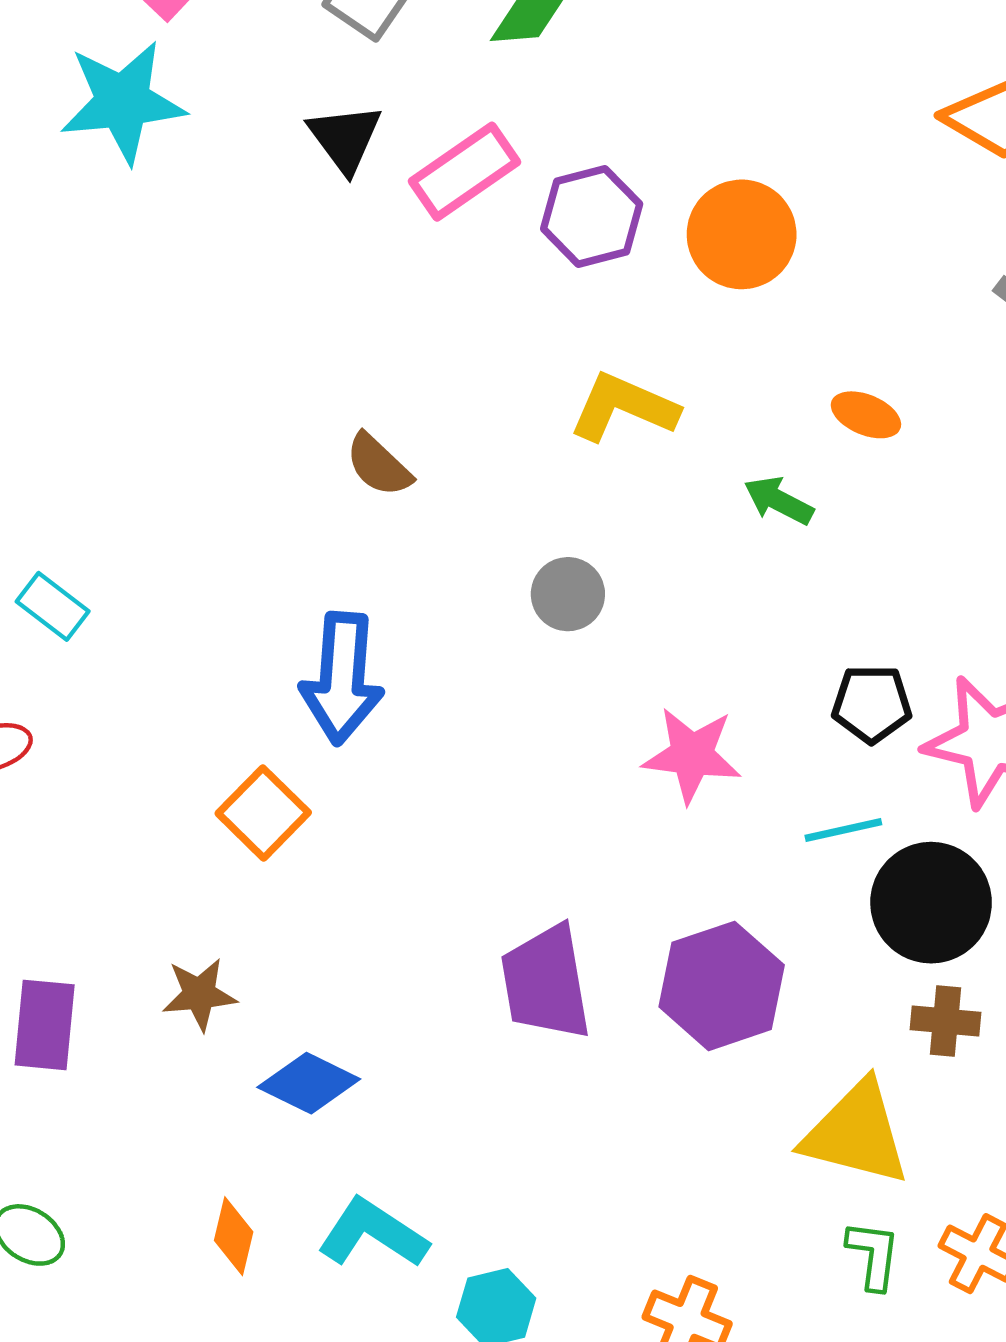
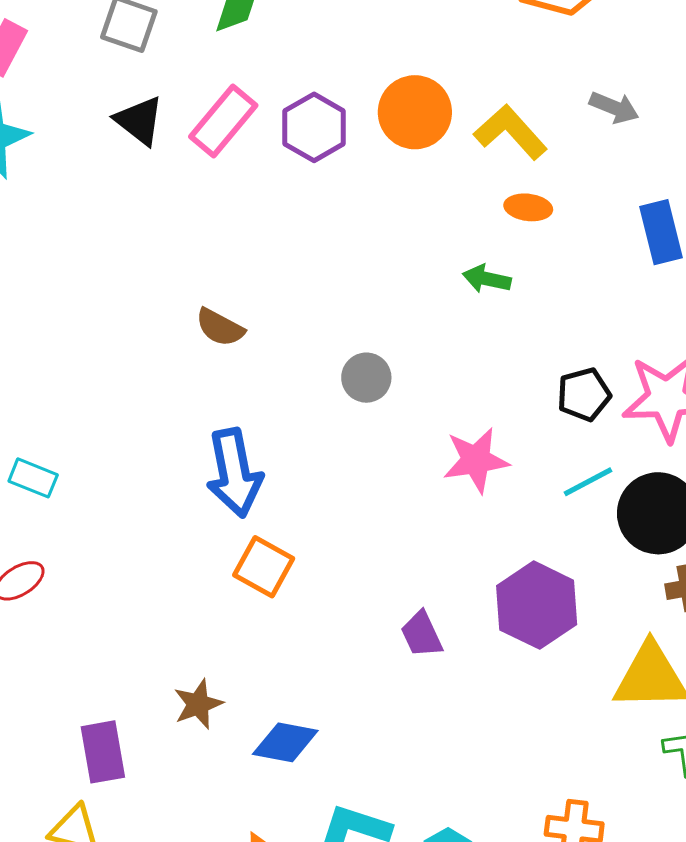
yellow L-shape: (624, 407) -> (511, 132), moved, turned 40
orange square: (263, 813) -> (264, 567), moved
purple trapezoid: (546, 983) -> (422, 634), size x0.6

